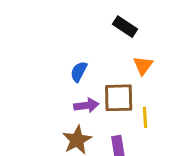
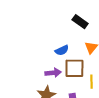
blue semicircle: (79, 72) -> (62, 50), moved, turned -144

